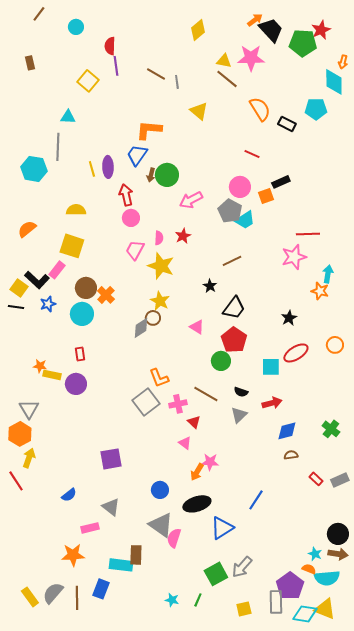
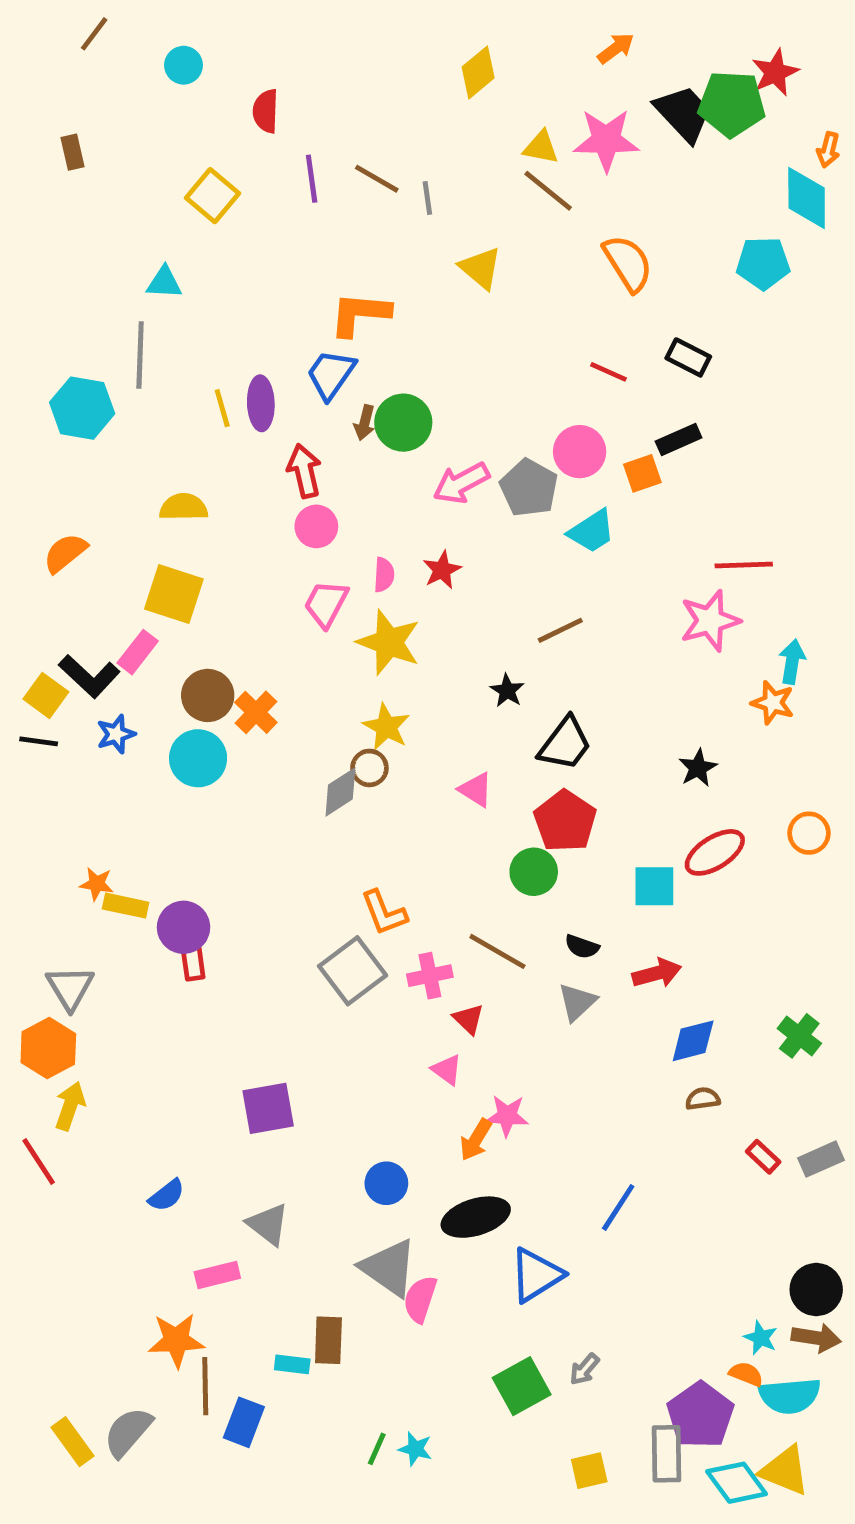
black trapezoid: (271, 30) -> (683, 114), moved
purple line: (116, 66) -> (312, 179), moved
black rectangle: (287, 124) -> (688, 357), moved
gray pentagon: (230, 211) -> (529, 488), moved
red rectangle: (80, 354) -> (193, 964), moved
cyan rectangle: (121, 565) -> (292, 1364), size x0.6
gray arrow: (242, 567) -> (584, 1369), size x0.6
brown line: (77, 598) -> (205, 1386), moved
green line: (198, 600) -> (377, 1449), moved
cyan diamond: (305, 614) -> (737, 1483), turned 45

